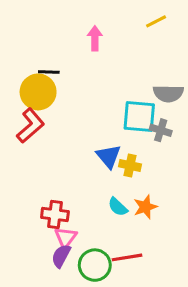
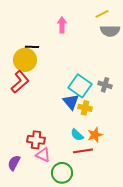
gray semicircle: (168, 93) -> (110, 31), moved
cyan square: (139, 116) -> (80, 86), moved, turned 30
pink triangle: (66, 237) -> (43, 155), turned -42
purple semicircle: (61, 256) -> (14, 163), moved
red line: (127, 257) -> (83, 151), moved

